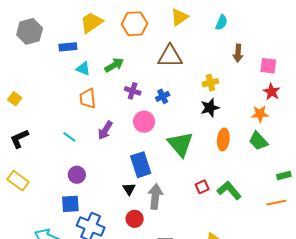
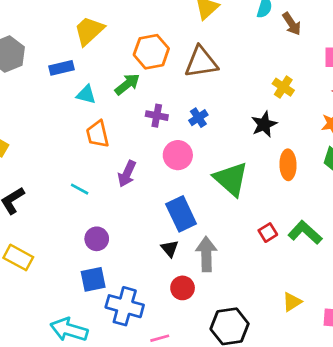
orange hexagon: (134, 24) -> (151, 52), moved
brown arrow: (238, 53) -> (292, 24), moved, turned -30
yellow cross: (210, 83) -> (283, 87), moved, turned -35

